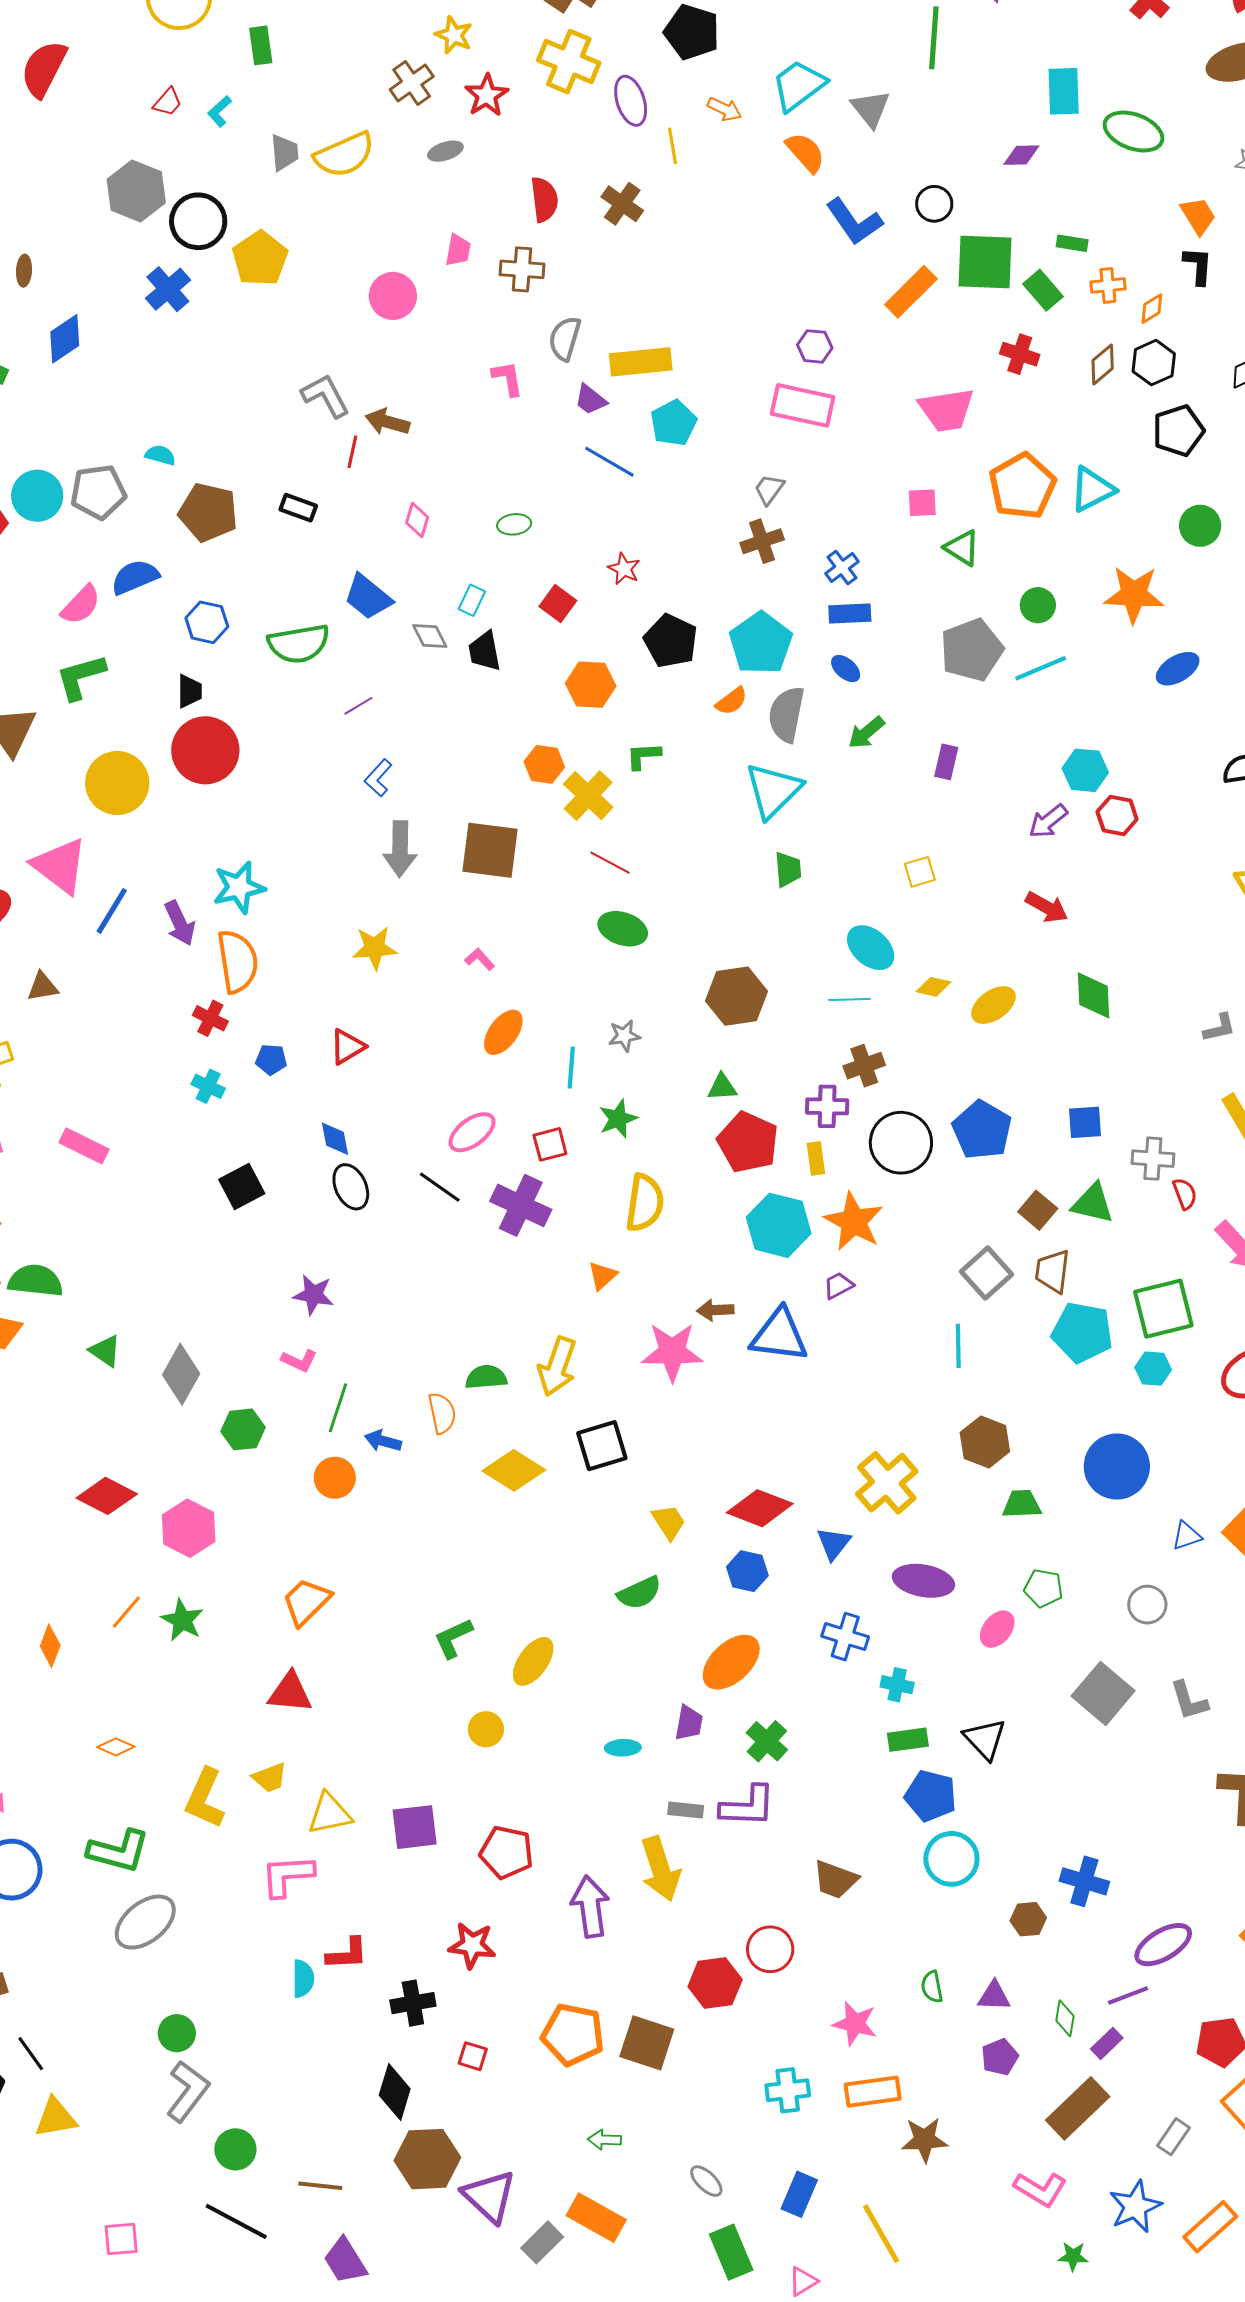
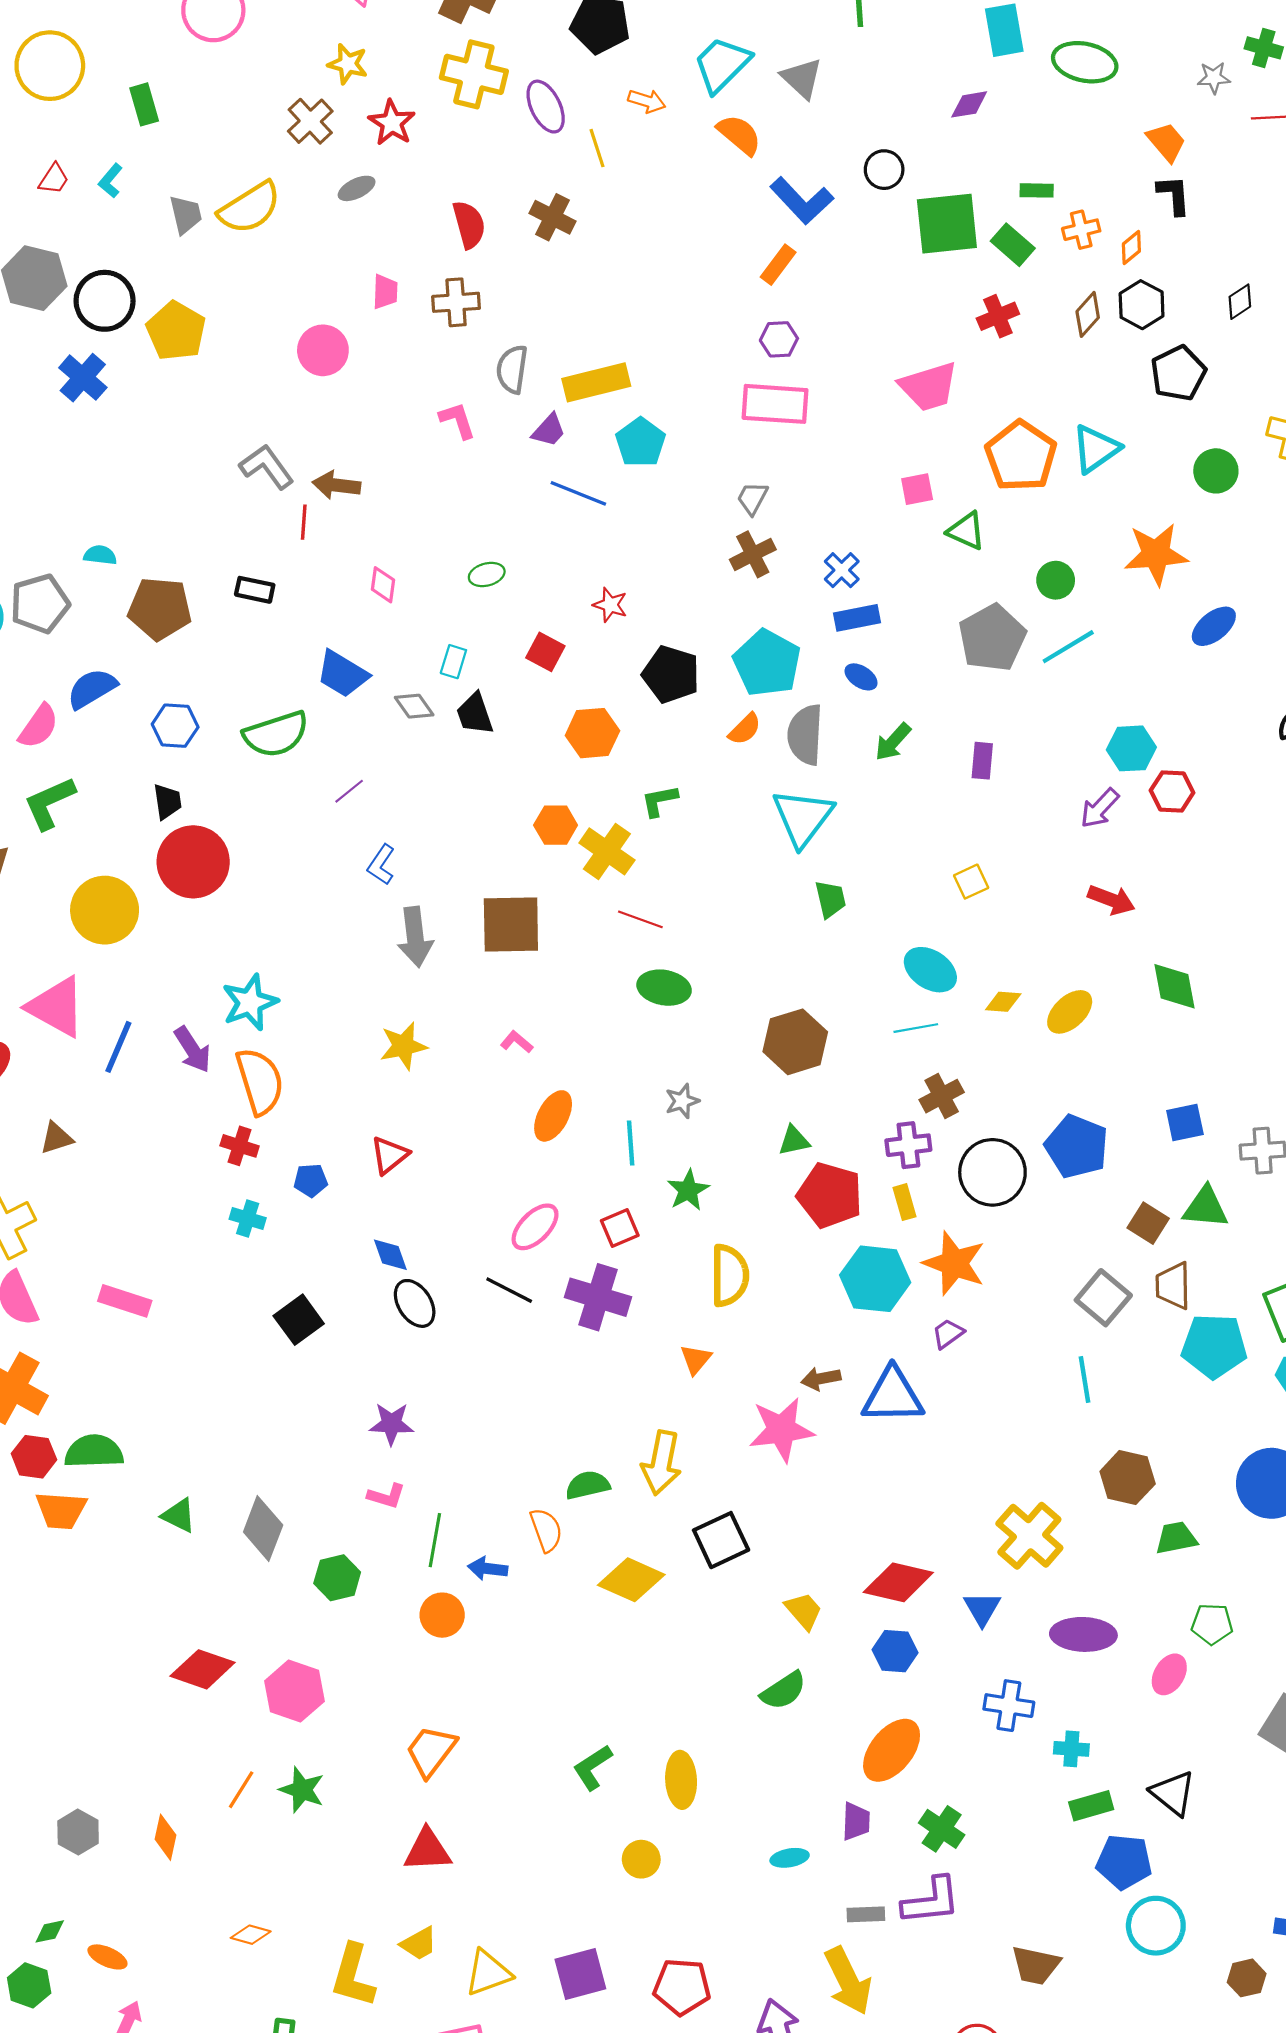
orange rectangle: (911, 292) -> (778, 265), moved, size x0.7
red cross: (1020, 354) -> (998, 316), turned -33
purple trapezoid: (591, 400) -> (549, 430), turned -78
yellow ellipse: (533, 1661) -> (681, 1780), turned -30

